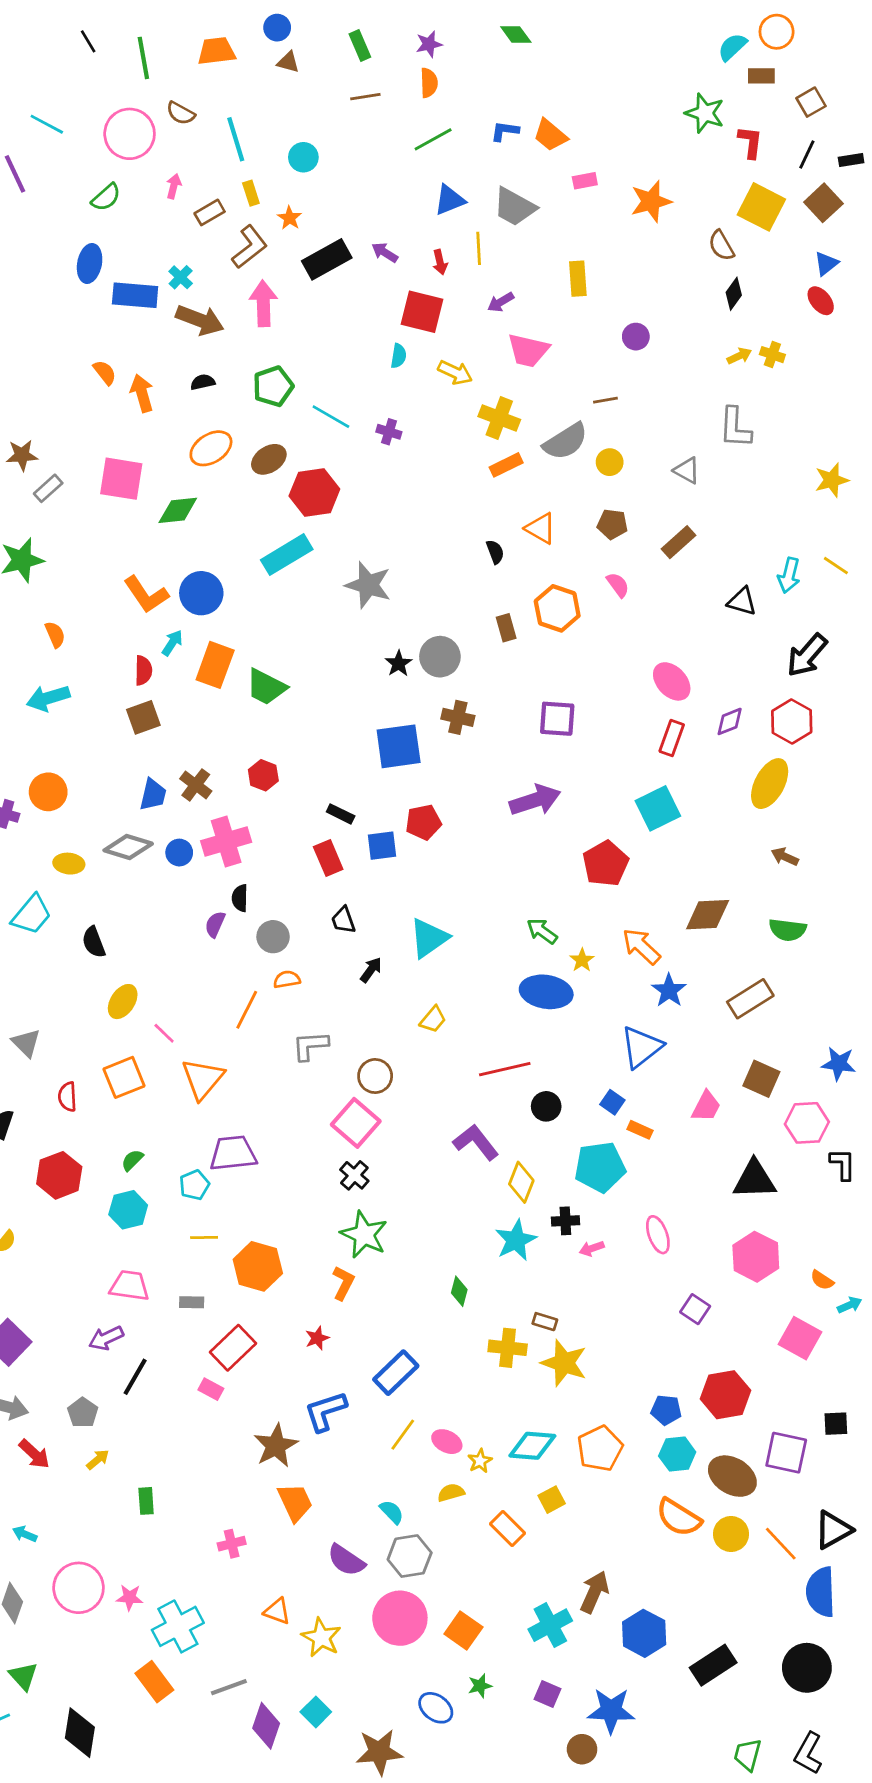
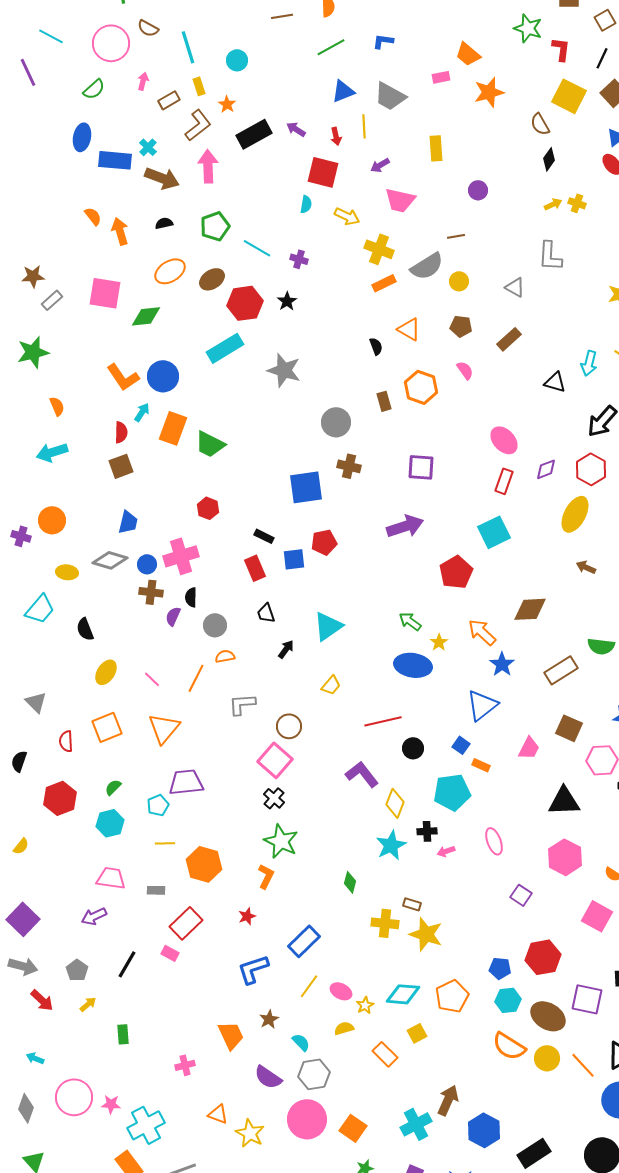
orange trapezoid: (550, 135) -> (468, 54), moved
black star: (399, 664) -> (287, 301), moved
brown cross: (196, 785) -> (151, 592), moved, turned -30
green semicircle: (788, 930) -> (601, 646), moved
pink line: (164, 1033) -> (152, 679), moved
black line: (135, 1377) -> (127, 964), moved
brown star: (276, 1446) -> (269, 1019), moved, size x0.6

